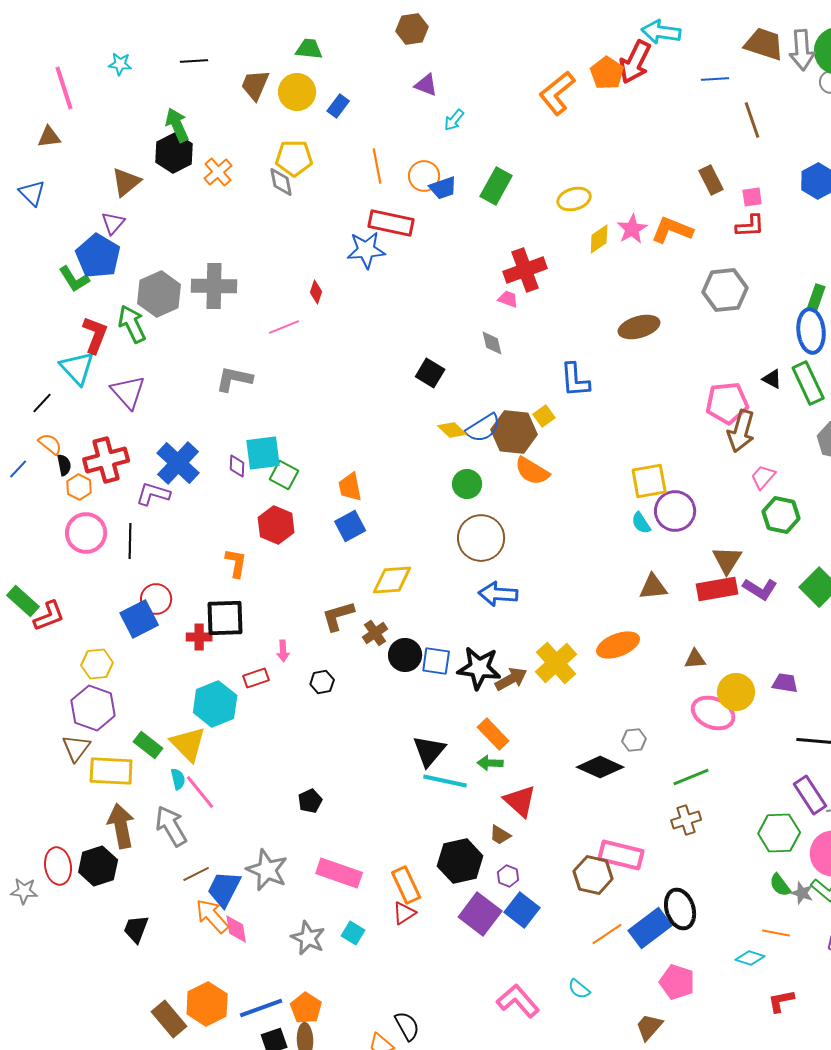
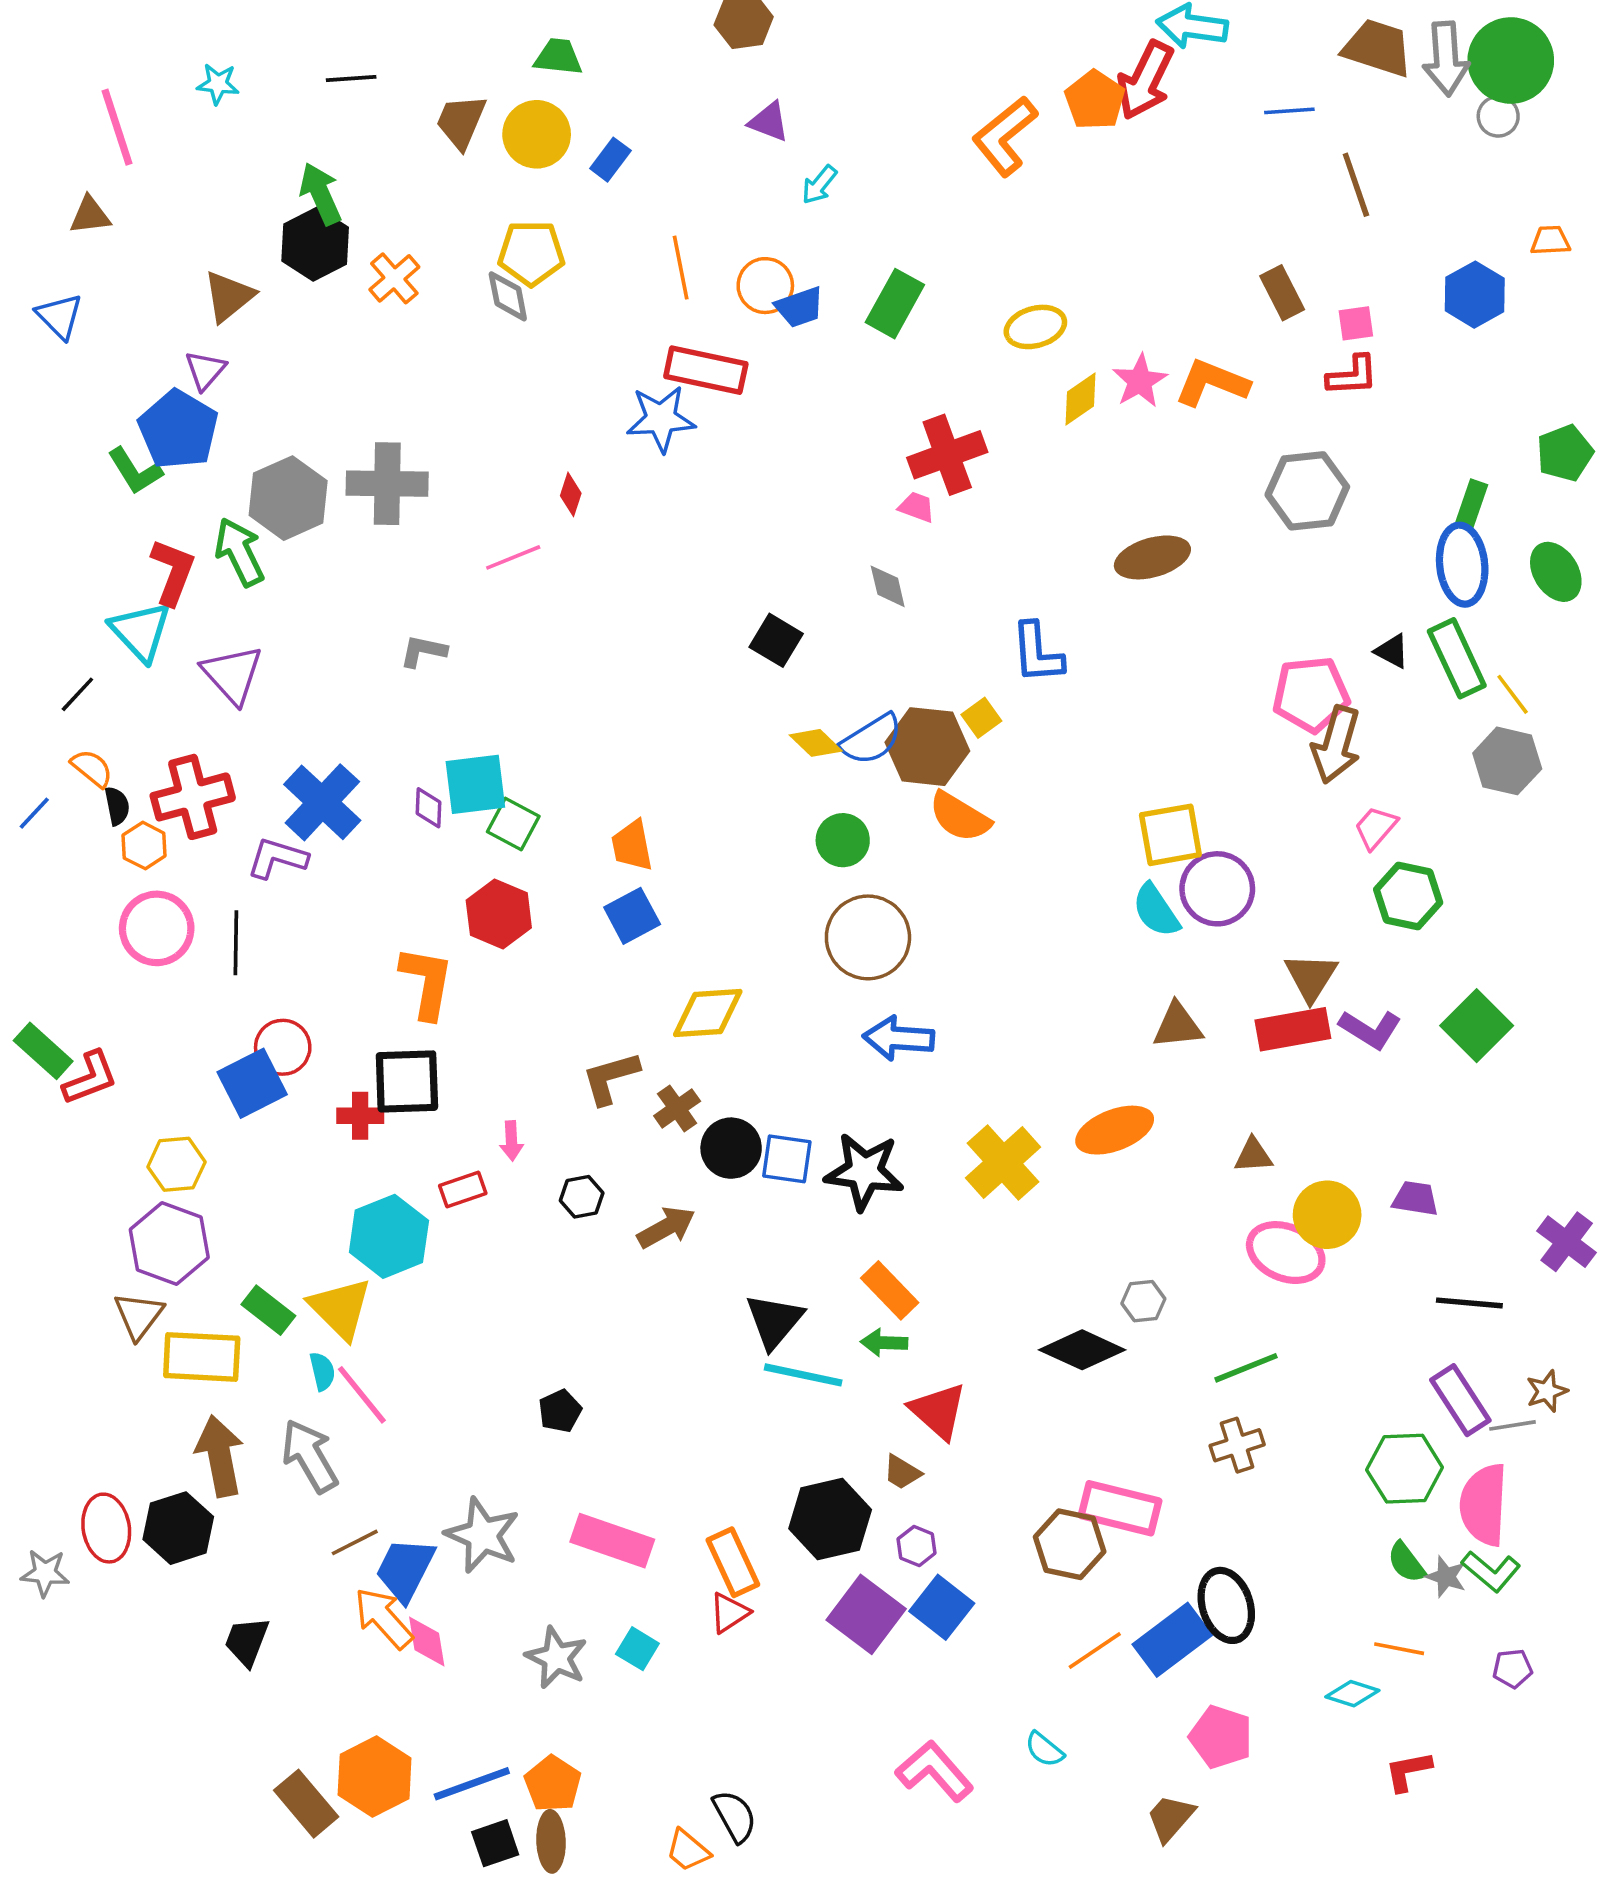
gray L-shape: (234, 379) -> (423, 651), size x0.7
cyan semicircle: (641, 523) -> (1156, 910), size x1.4
orange L-shape: (236, 563) -> (427, 982), size x1.4
brown arrow: (511, 679) -> (666, 1227), moved

